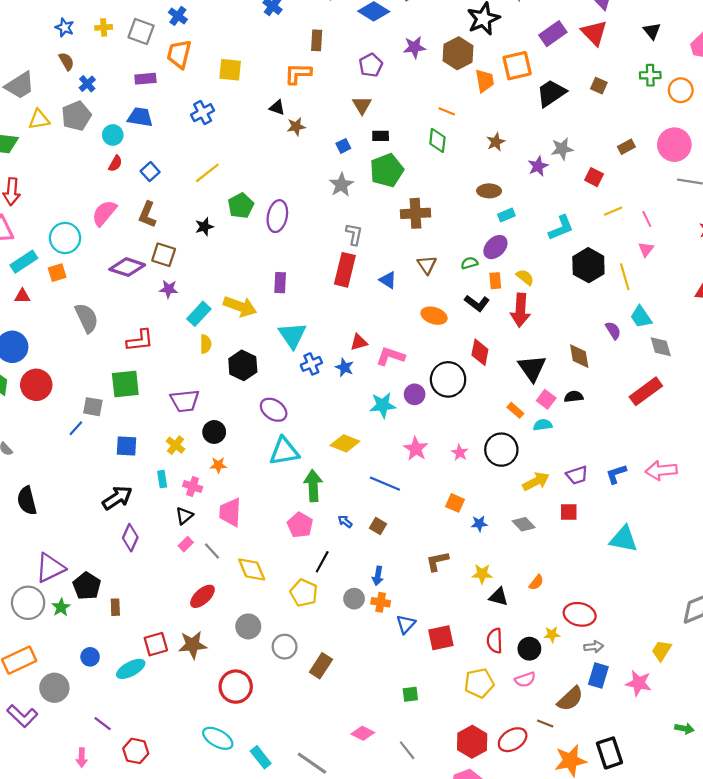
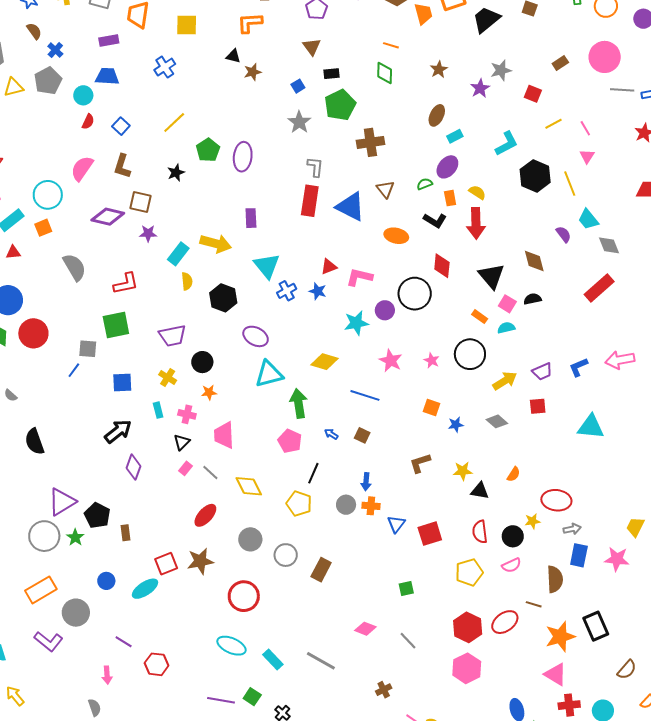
brown ellipse: (489, 191) -> (437, 115), turned -60
blue triangle: (388, 280) -> (351, 207), size x1.8
brown semicircle: (570, 699) -> (555, 579), turned -44

